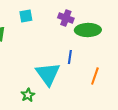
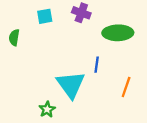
purple cross: (66, 18) -> (81, 13), moved

